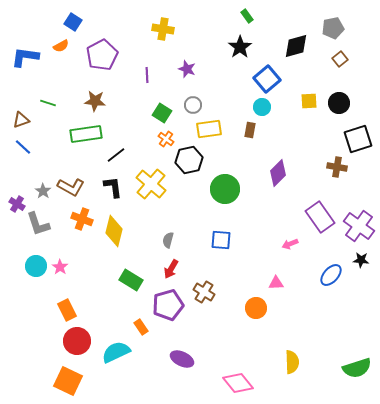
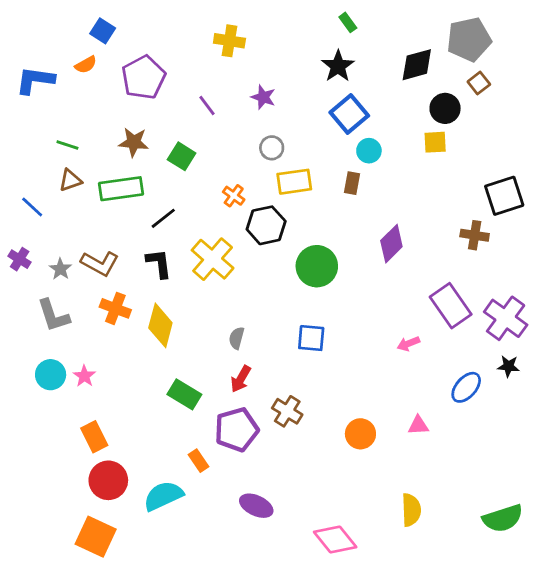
gray pentagon: (333, 28) -> (469, 39), size x1.4
purple line: (147, 75) -> (207, 106), turned -35
blue square: (267, 79) -> (349, 114), moved
black circle: (339, 103) -> (445, 108), moved
green square: (162, 113) -> (182, 156), moved
brown triangle: (21, 120) -> (70, 180), moved
purple cross: (17, 204) -> (20, 259), moved
pink triangle: (276, 283) -> (418, 425), moved

